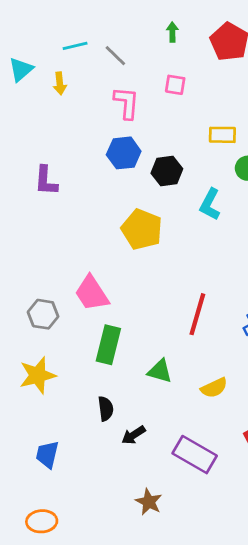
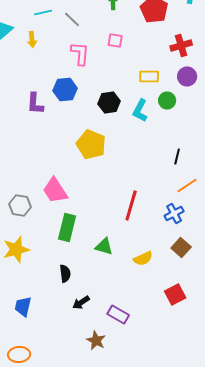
blue hexagon: (124, 153) -> (65, 90), moved
purple L-shape: (46, 181) -> (35, 104), moved
cyan L-shape: (210, 204) -> (140, 110), moved
black arrow: (133, 435) -> (81, 302), moved
purple rectangle: (195, 455) -> (118, 314), moved, size x0.7

